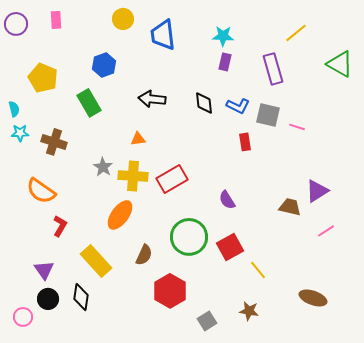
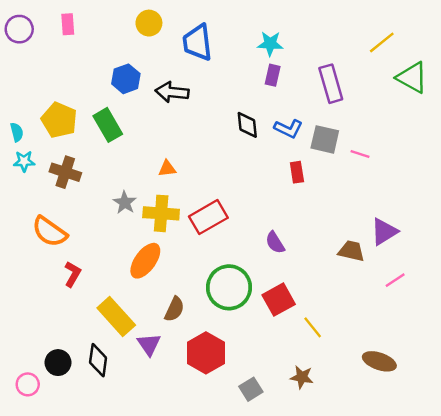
yellow line: (296, 33) -> (382, 42), moved
yellow pentagon: (43, 78) -> (59, 120), moved
black arrow: (152, 99) -> (172, 92), moved
purple triangle: (44, 270) -> (149, 344), moved

